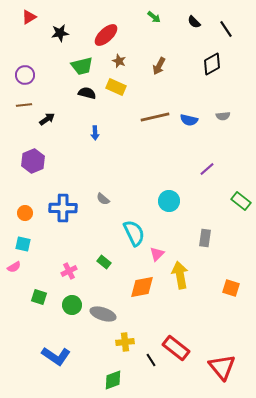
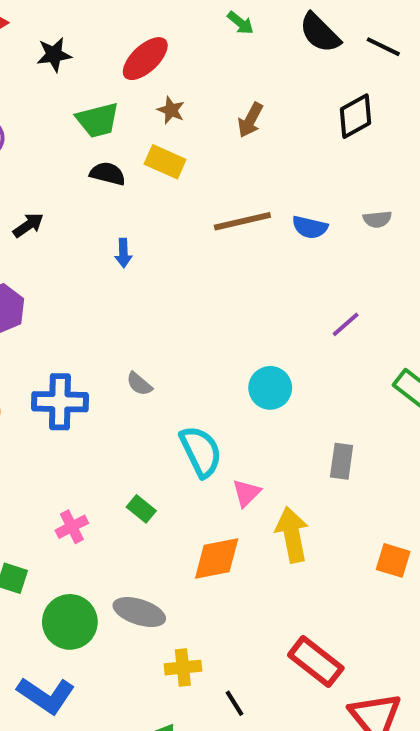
black semicircle: (194, 22) -> (320, 33), size x1.6
black line: (226, 29) -> (383, 47), turned -30
green circle: (72, 305) -> (70, 622), moved, size x1.4
red rectangle: (176, 348) -> (316, 662), moved

